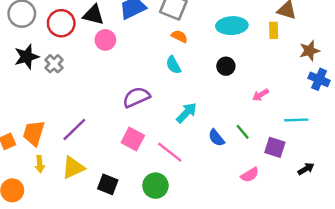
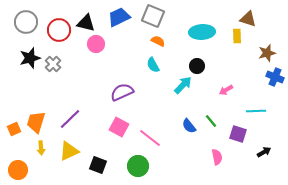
cyan arrow: (187, 113) -> (183, 85), moved
pink semicircle: (250, 175) -> (217, 157), turned -70

